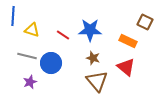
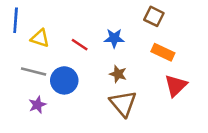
brown square: (145, 22) -> (154, 16), moved
blue star: (90, 30) -> (114, 38), size x0.7
red triangle: (126, 67) -> (176, 86), moved, turned 36

